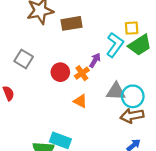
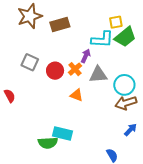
cyan L-shape: (115, 45) -> (102, 39), turned 65
gray square: (24, 59) -> (30, 62), moved
gray triangle: (116, 91) -> (98, 75), moved

